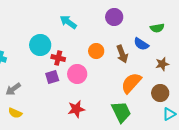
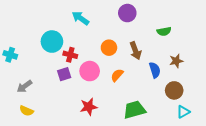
green semicircle: (157, 28) -> (164, 31), moved
blue semicircle: (141, 44) -> (155, 70), moved, turned -140
orange semicircle: (131, 83) -> (117, 75), moved, size x0.6
green trapezoid: (121, 112) -> (134, 110), turned -80

